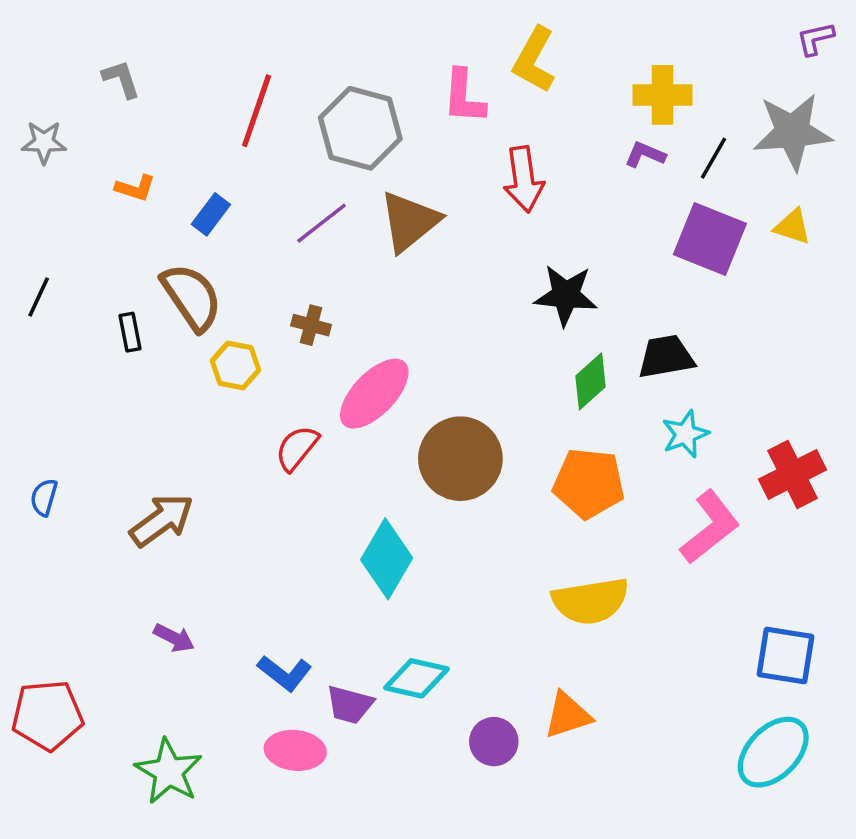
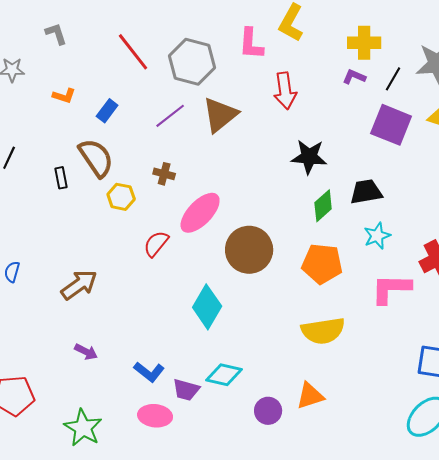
red line: (257, 111) -> (133, 52), turned -57
pink L-shape: (710, 527) -> (391, 289), turned -141

